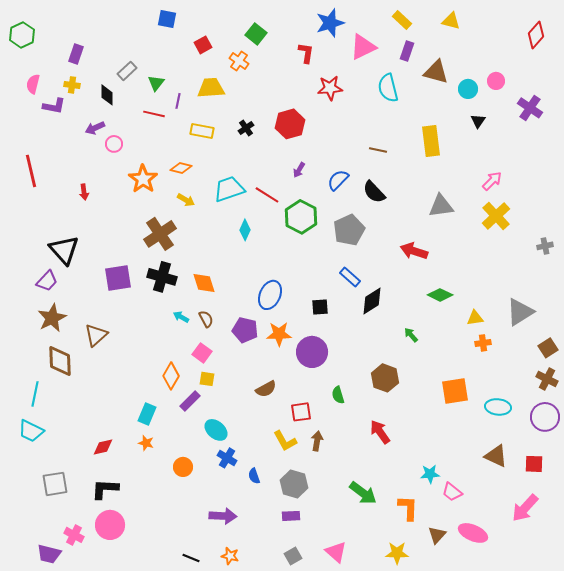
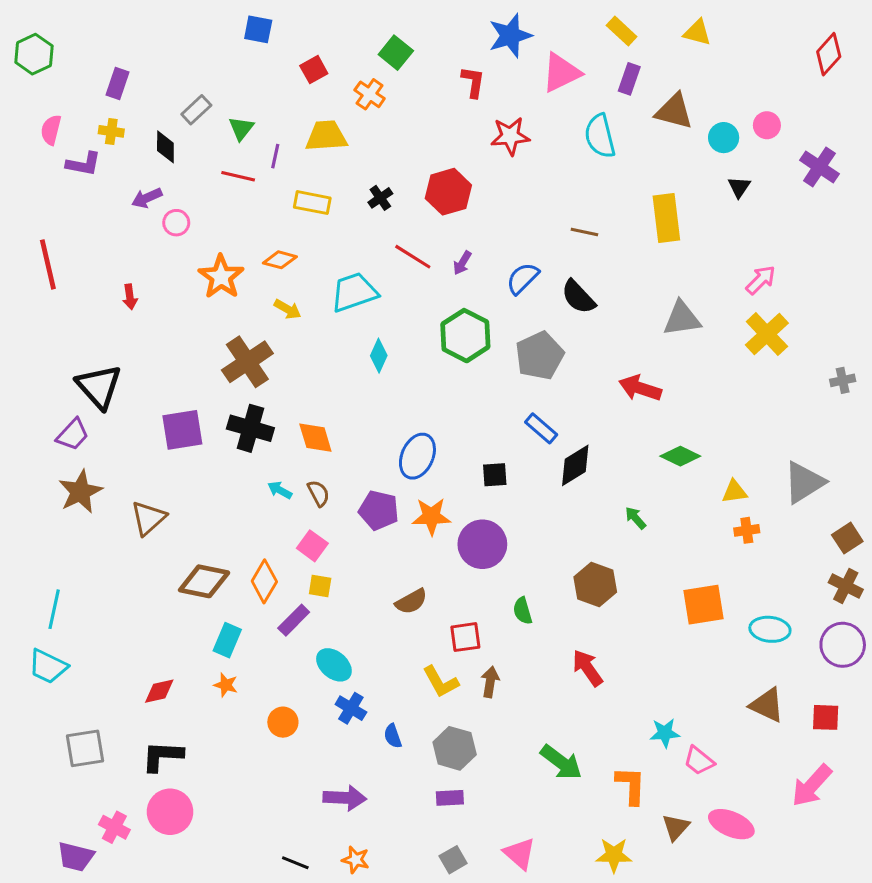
red line: (267, 195) -> (413, 257), moved
brown diamond: (60, 361) -> (204, 581), moved, turned -76

